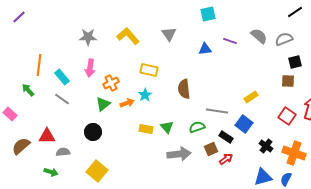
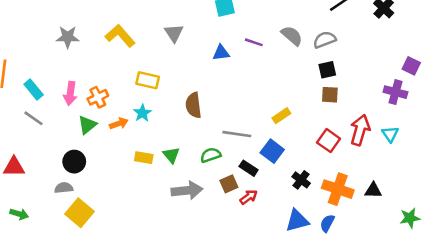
black square: (295, 62) -> (327, 70), moved
pink arrow: (90, 68) -> (70, 93), moved
gray semicircle: (63, 152) -> (64, 188), moved

